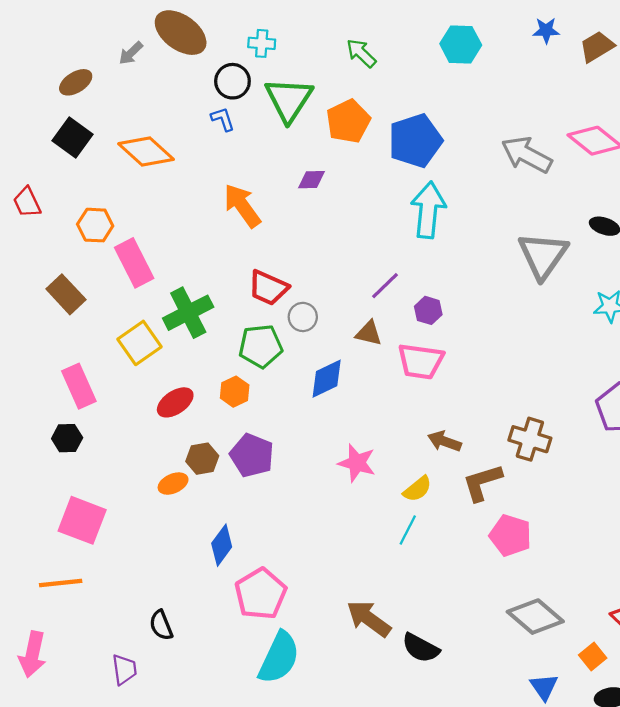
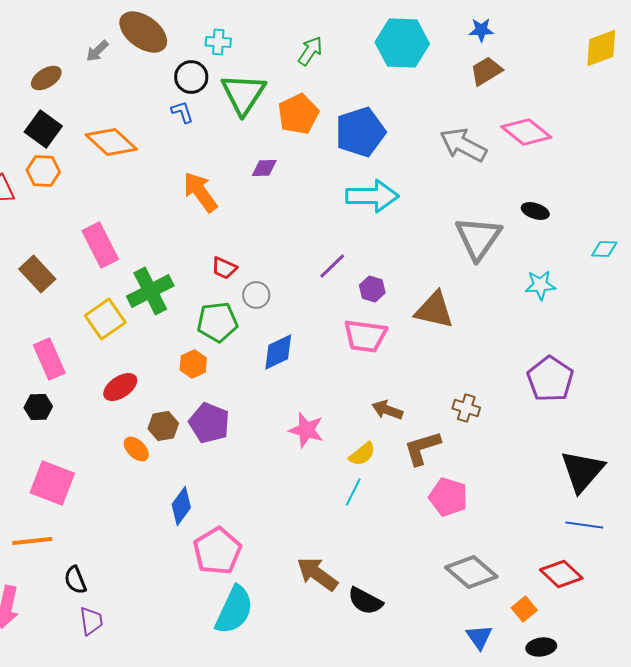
cyan hexagon: (461, 44) -> (402, 43), size x1.4
brown trapezoid: (597, 47) -> (486, 71), moved
green arrow: (361, 53) -> (310, 51), turned 80
cyan arrow: (428, 210) -> (372, 196), turned 84
orange hexagon: (95, 225) -> (43, 171), moved
red trapezoid: (268, 288) -> (224, 268), size x0.7
brown triangle: (369, 333) -> (434, 310), moved, size x1.6
red ellipse: (175, 402) -> (120, 387), moved
brown cross: (530, 439) -> (466, 408), size x0.7
orange ellipse: (173, 484) -> (136, 449), turned 68
black semicircle: (161, 625) -> (75, 580), moved

